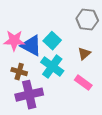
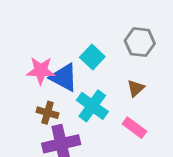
cyan square: (52, 41) -> (92, 57), moved

